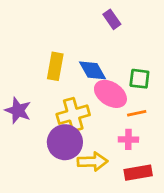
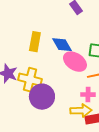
yellow cross: (73, 115) -> (30, 80), moved, turned 30
yellow arrow: (93, 162) -> (81, 111), moved

